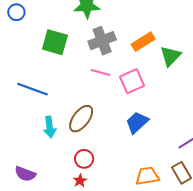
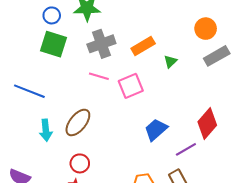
blue circle: (16, 12) -> (52, 15), moved
green triangle: (170, 56) -> (170, 61), size x0.6
blue trapezoid: (137, 122) -> (156, 130), moved

